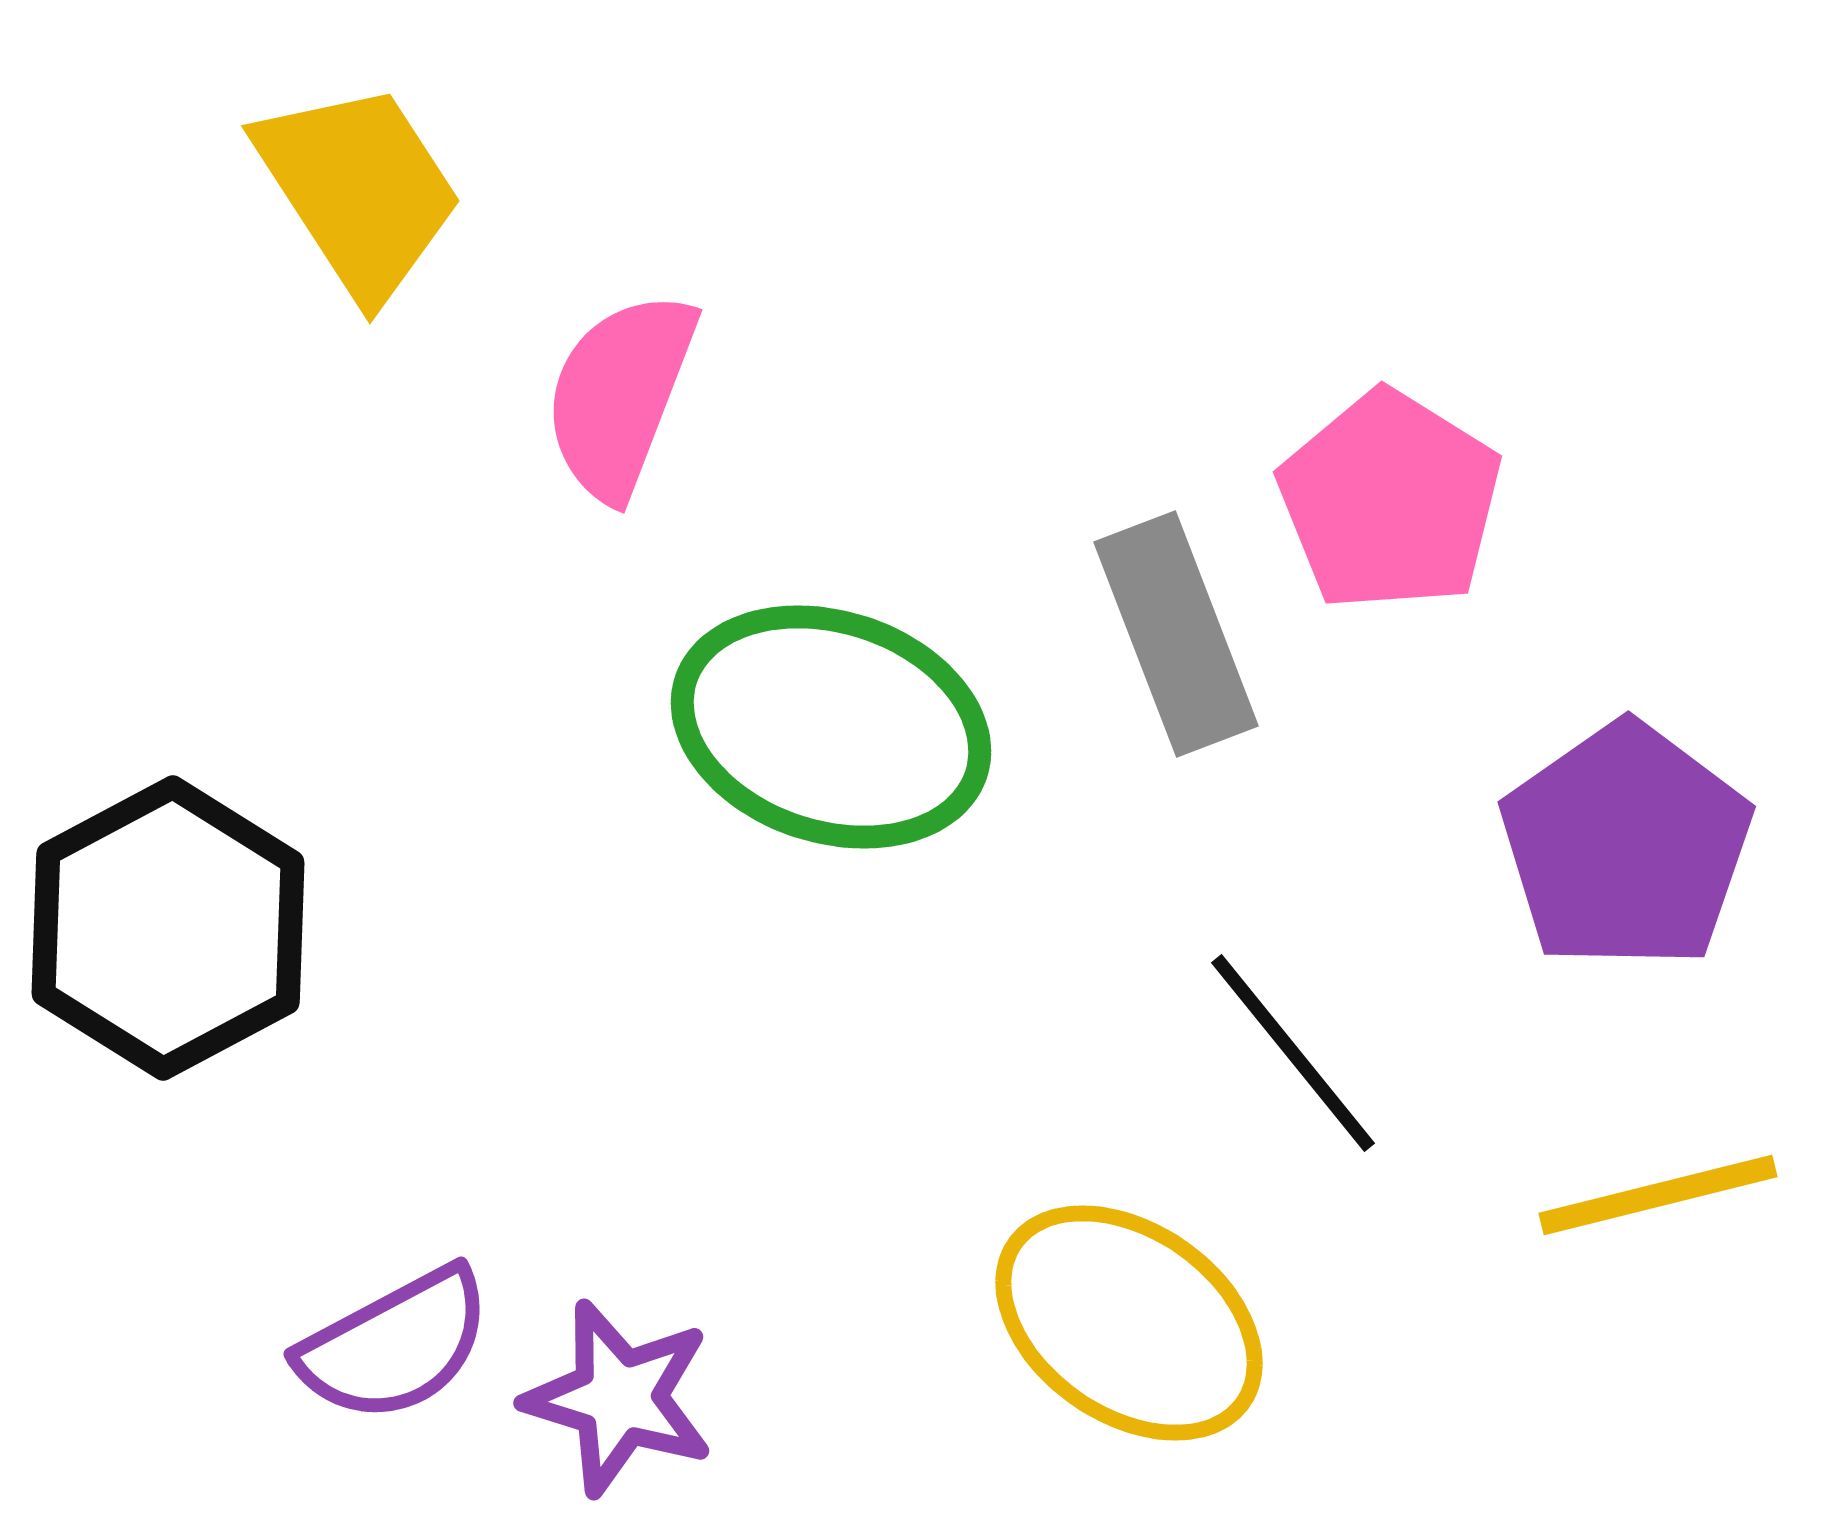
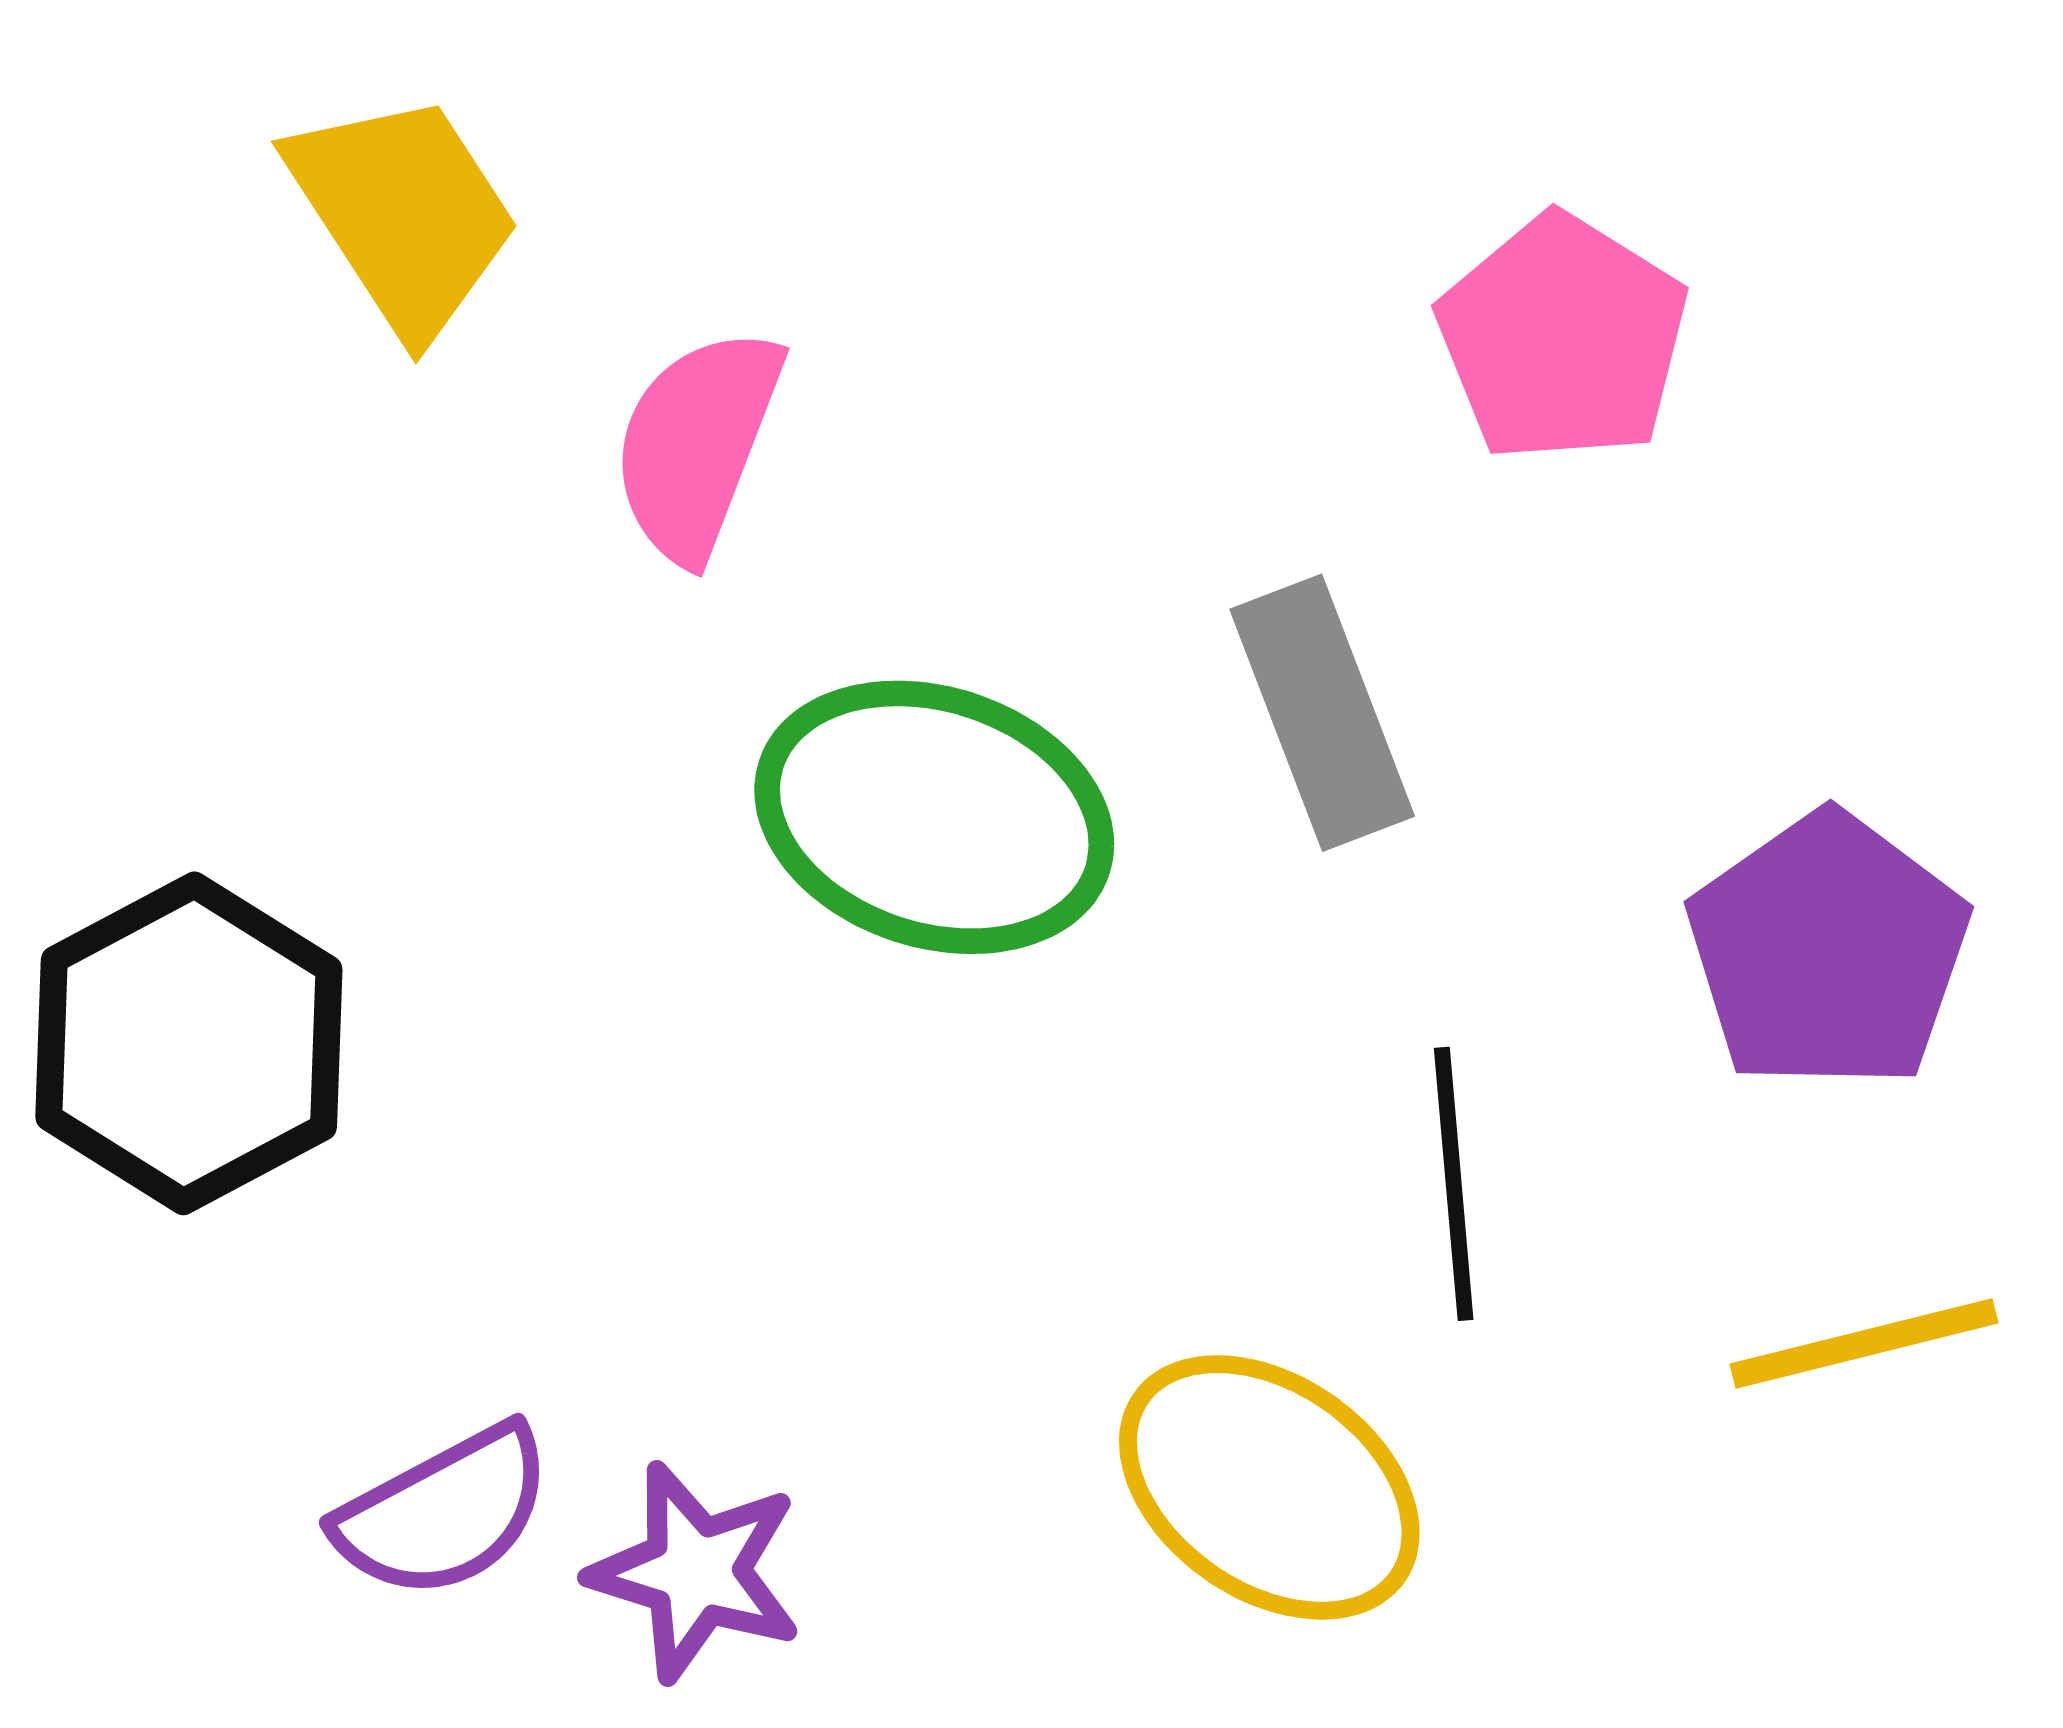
pink pentagon: (1390, 501) -> (1563, 338), moved
black line: (1293, 1053) -> (1454, 1184), turned 34

